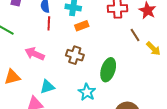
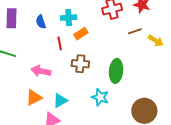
red line: (49, 23) -> (60, 43), moved
brown line: (135, 35) -> (135, 31), turned -64
orange triangle: (12, 77) -> (34, 98), moved

